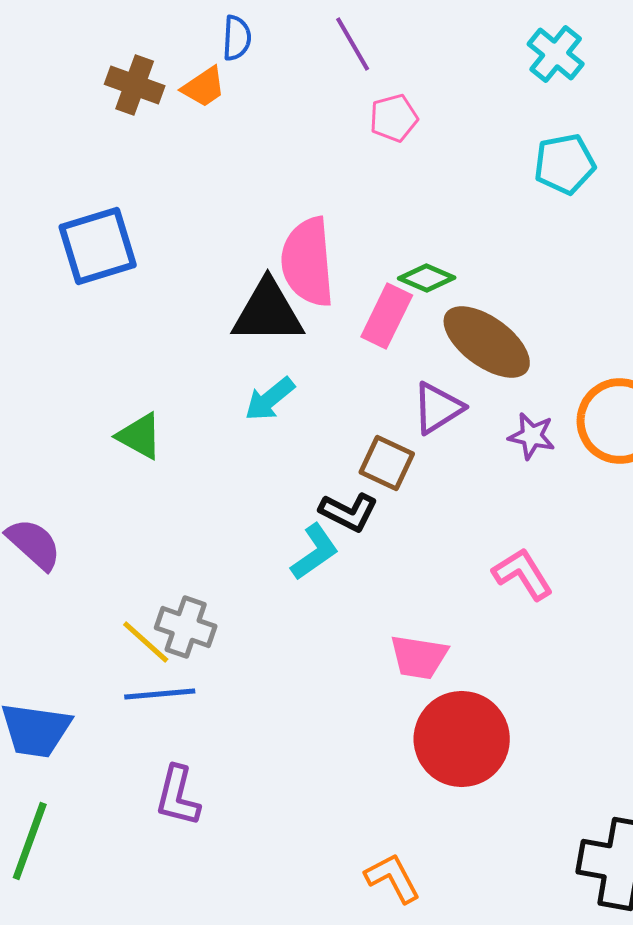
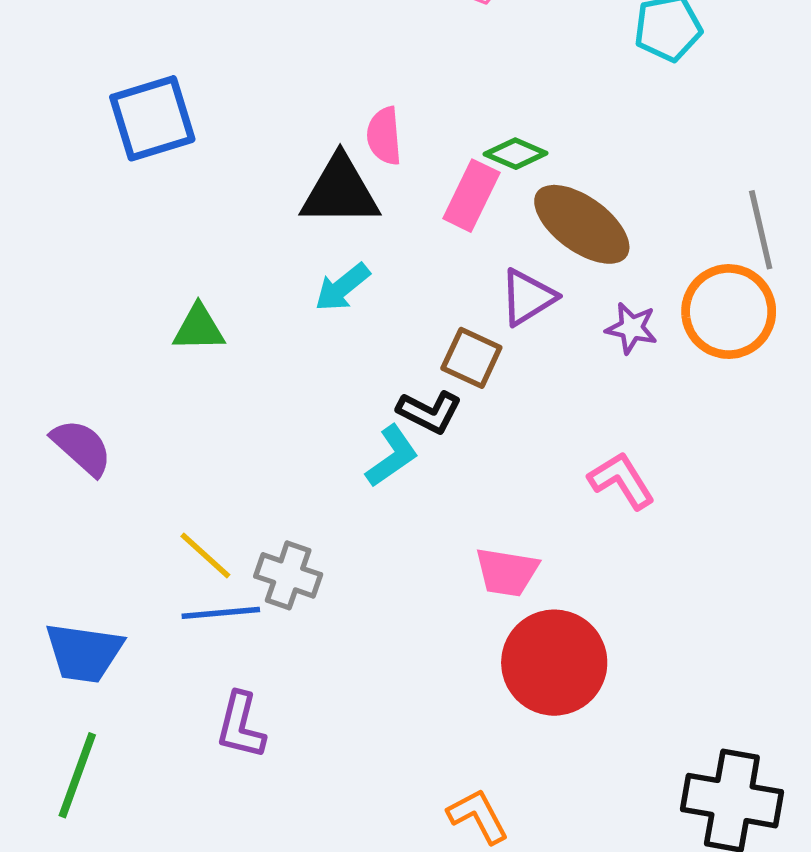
pink semicircle: (308, 262) -> (384, 136), size x0.6
green triangle: (140, 436) -> (199, 328), turned -30
gray cross: (186, 627) -> (288, 575), moved

